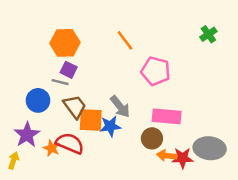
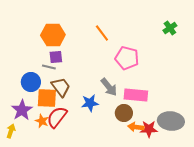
purple square: (69, 70) -> (56, 57), turned -32
gray arrow: (120, 107) -> (109, 87), moved
orange square: (91, 120) -> (47, 98), moved
red semicircle: (70, 143) -> (57, 117), turned -75

